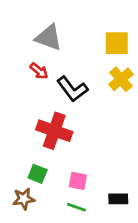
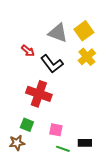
gray triangle: (49, 38) -> (58, 33), moved
yellow square: (117, 43) -> (84, 31), turned -36
green line: (76, 207) -> (63, 149), moved

